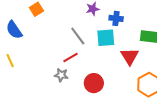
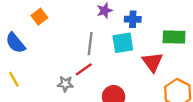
gray line: (78, 36) -> (90, 44), turned 48
gray star: (61, 75) -> (65, 84), moved

